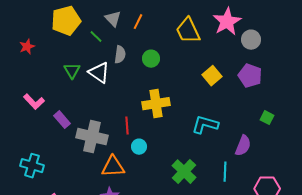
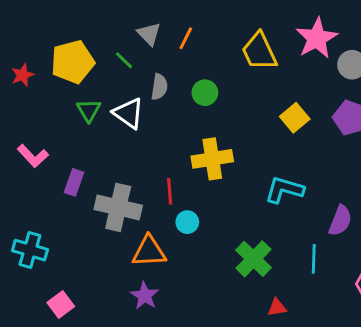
yellow pentagon: (66, 21) -> (73, 62), moved
purple rectangle: (62, 120) -> (74, 182), turned 60

